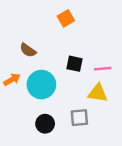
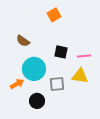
orange arrow: (12, 80) -> (17, 84), moved
gray square: (79, 118) -> (57, 84), moved

